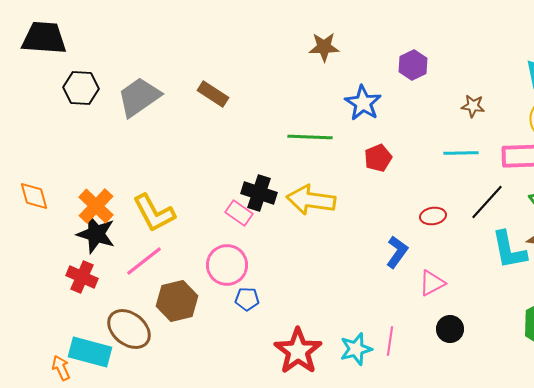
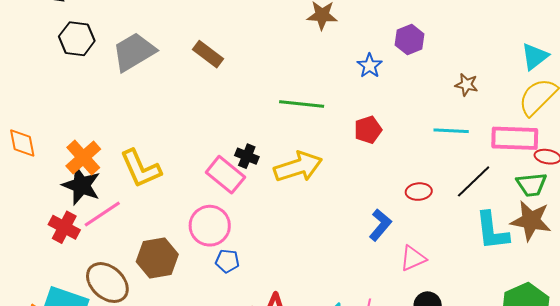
blue star: (363, 103) -> (370, 66), moved, size x0.7
black cross: (259, 193) -> (247, 156), size x0.7
yellow arrow: (311, 200) -> (298, 167), turned 150
pink rectangle: (239, 213) -> (225, 175), size x1.4
pink line: (144, 261) -> (102, 214), moved

